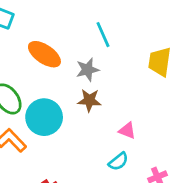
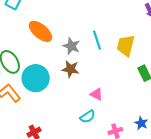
cyan line: (103, 35) -> (97, 40), moved
gray star: (87, 70) -> (71, 46), turned 30

